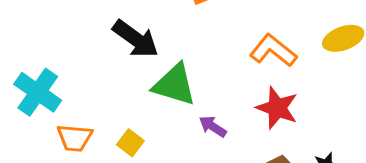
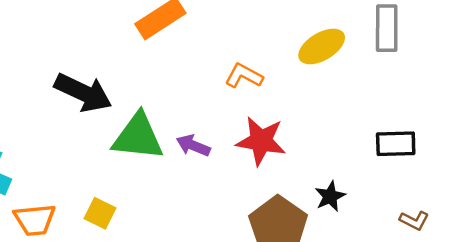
orange L-shape: (273, 50) -> (244, 76), size x0.7
purple arrow: (213, 126) -> (193, 145), moved

